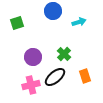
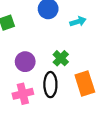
orange rectangle: (85, 76) -> (85, 83), size x1.5
black ellipse: (55, 77) -> (50, 85), turned -50

